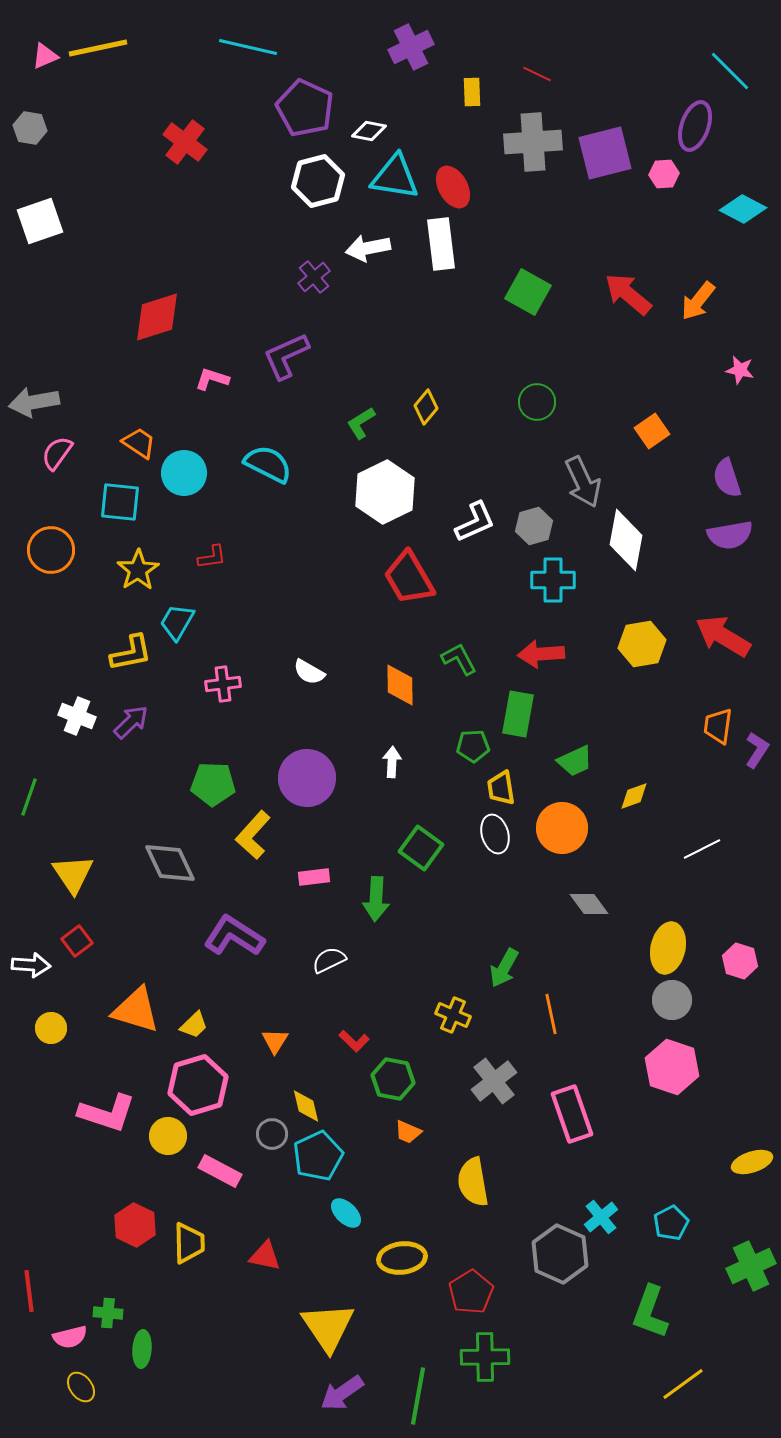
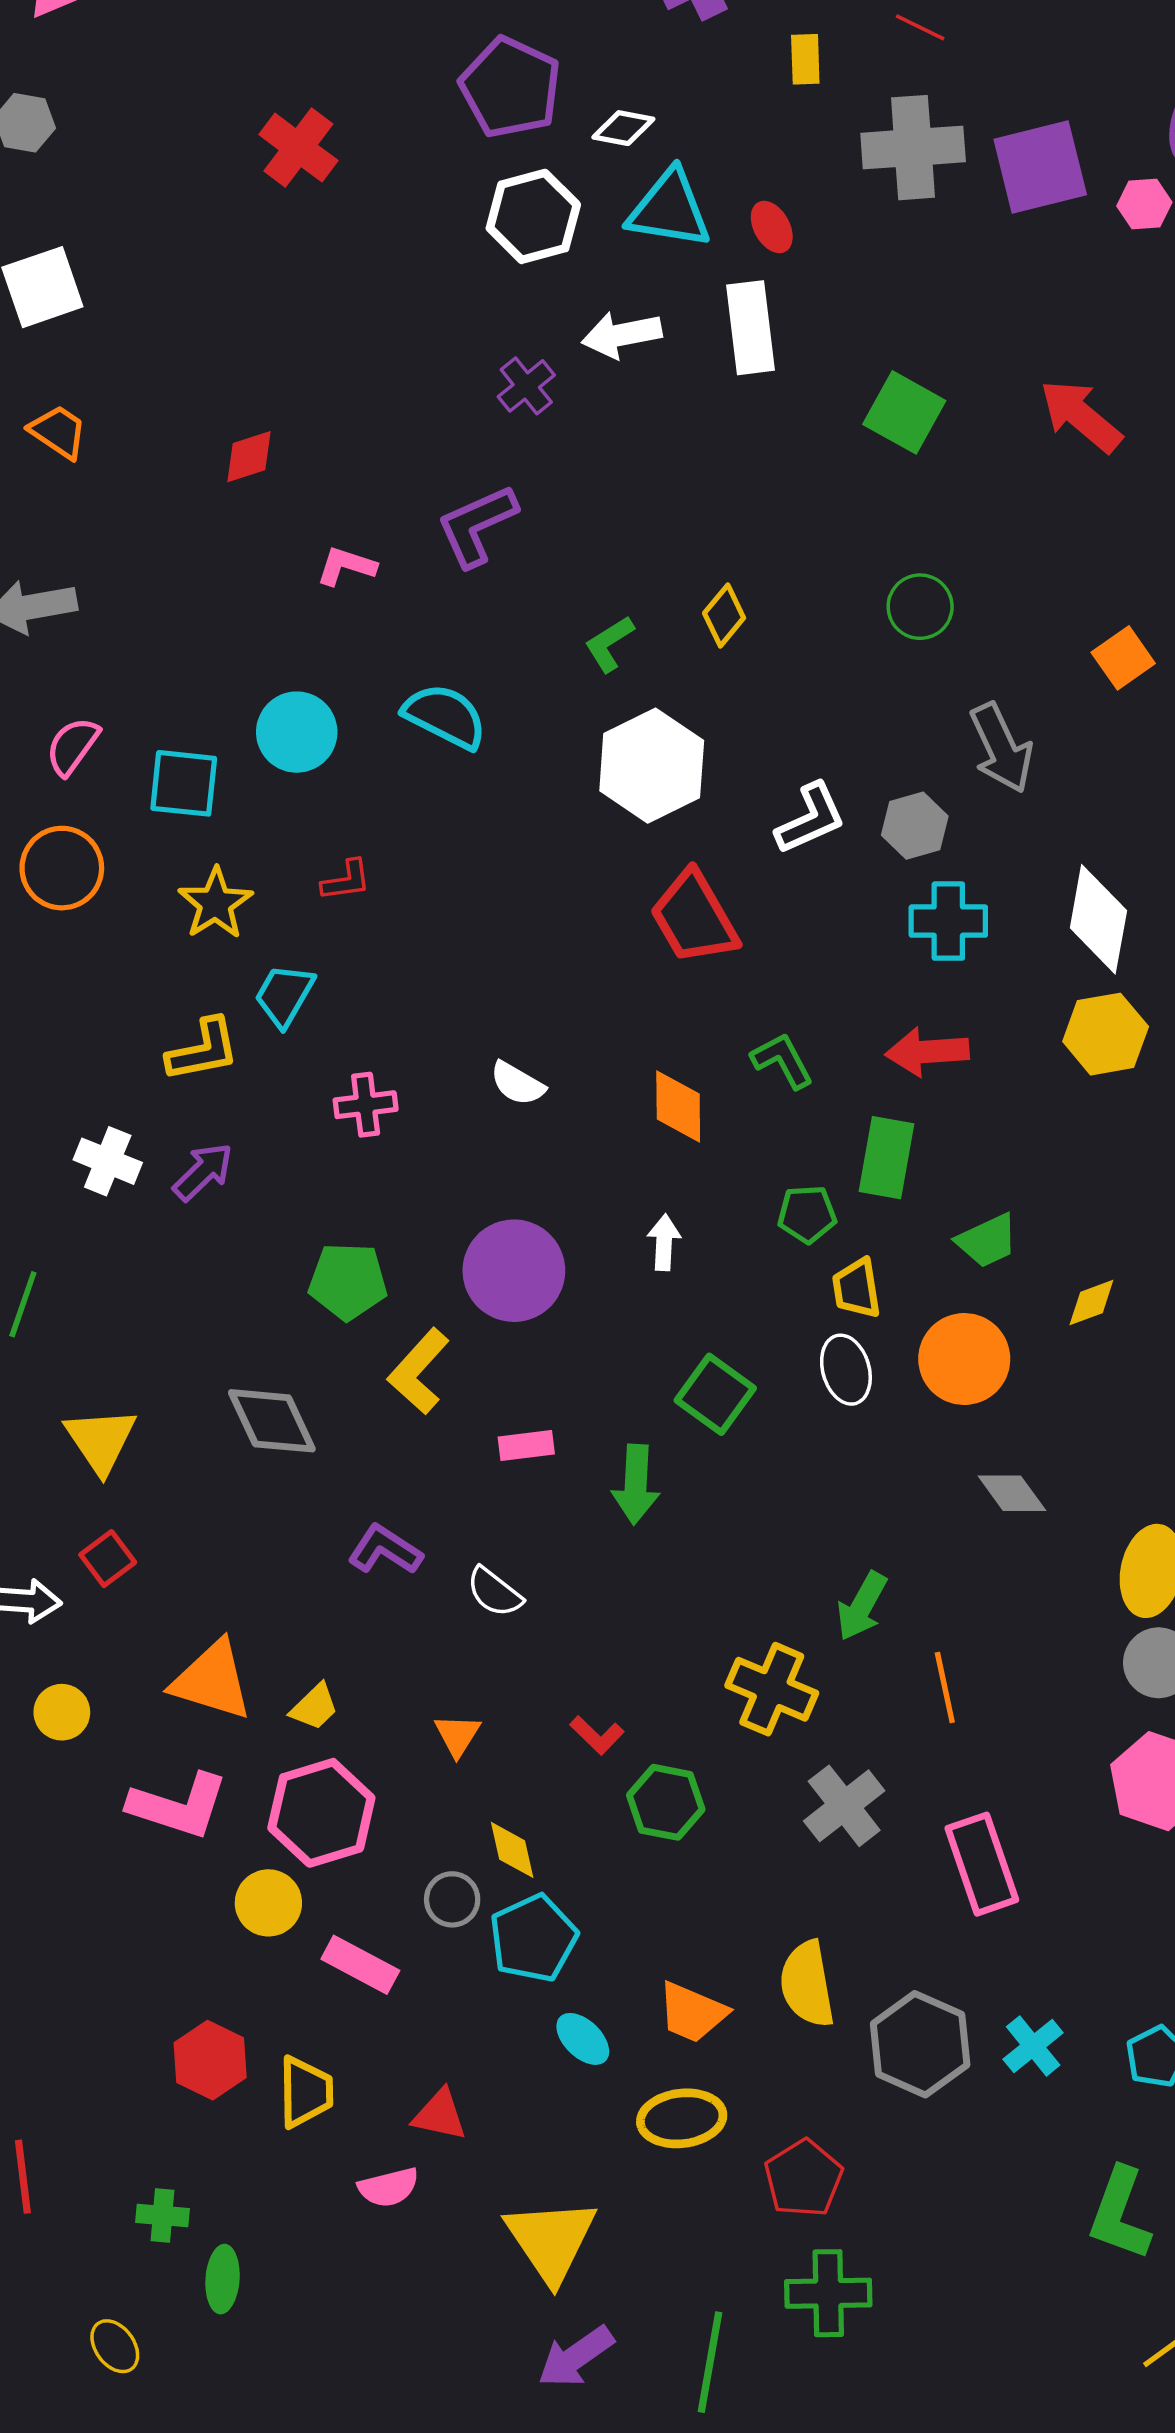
red ellipse: (453, 187) -> (772, 227), size x0.7
red diamond: (157, 317) -> (249, 457), size x0.6
orange trapezoid: (139, 443) -> (58, 432), moved
pink semicircle: (57, 453) -> (72, 746), moved
white diamond: (626, 540) -> (1098, 919), moved
purple L-shape: (234, 936) -> (385, 1550), size x0.7
white semicircle: (329, 960) -> (494, 1592), moved, turned -116
yellow cross: (453, 1015) -> (772, 1689), size x1.4
pink L-shape: (107, 1113) -> (178, 1806), moved
orange trapezoid: (408, 1132) -> (692, 2012), moved, size x1.5
gray hexagon: (560, 1254) -> (920, 2044), moved
pink semicircle: (70, 1337) -> (389, 2187), moved

